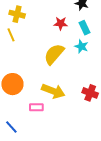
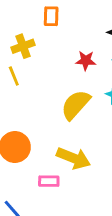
yellow cross: (17, 14) -> (23, 46), turned -35

